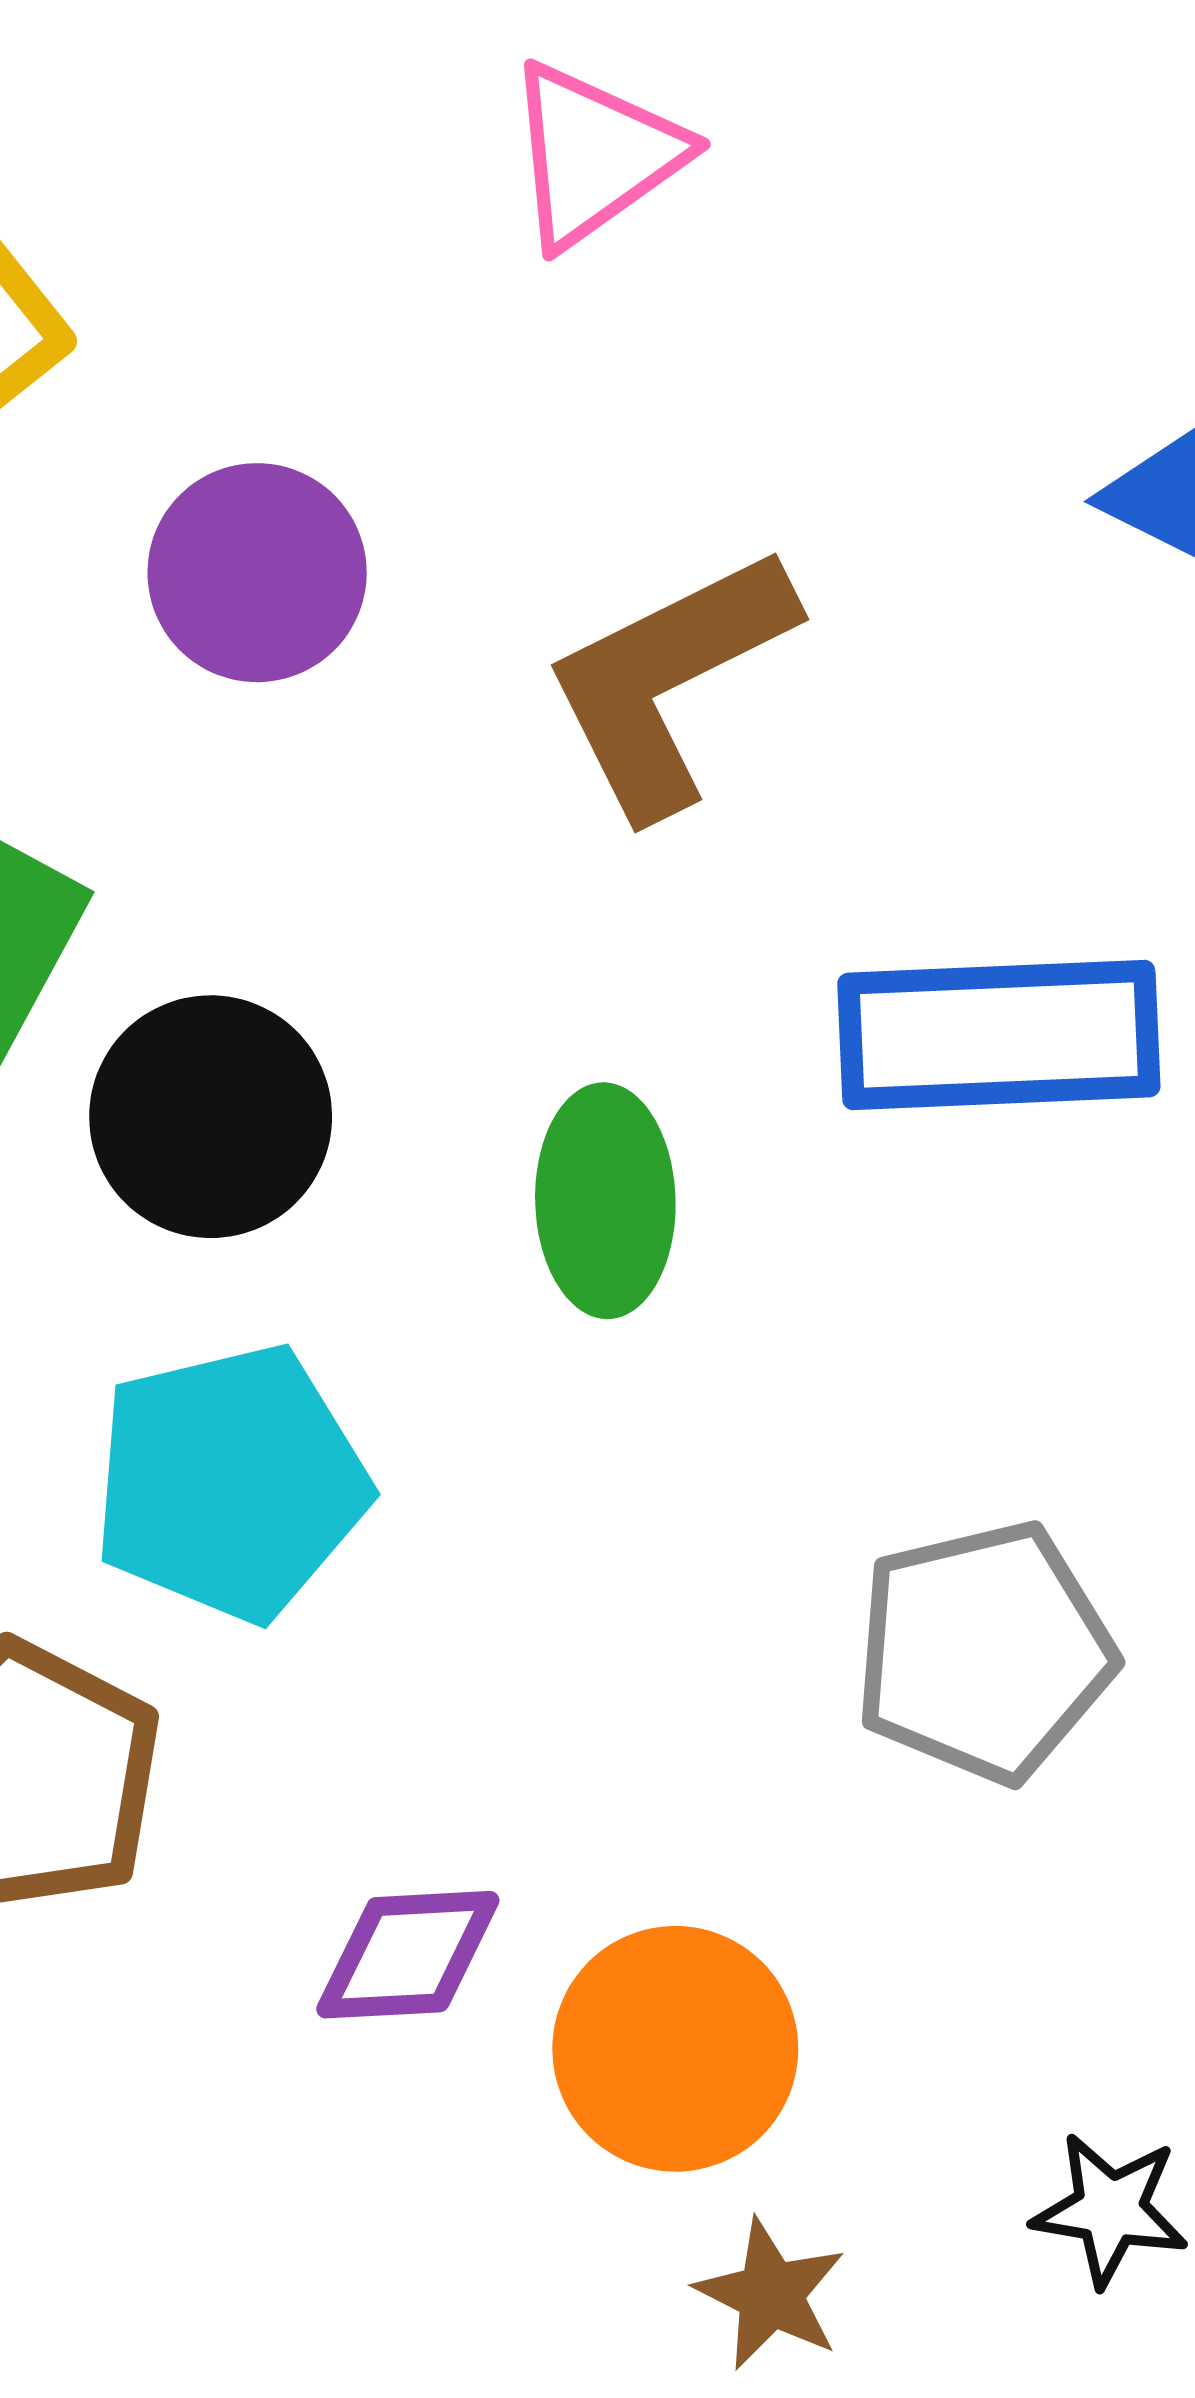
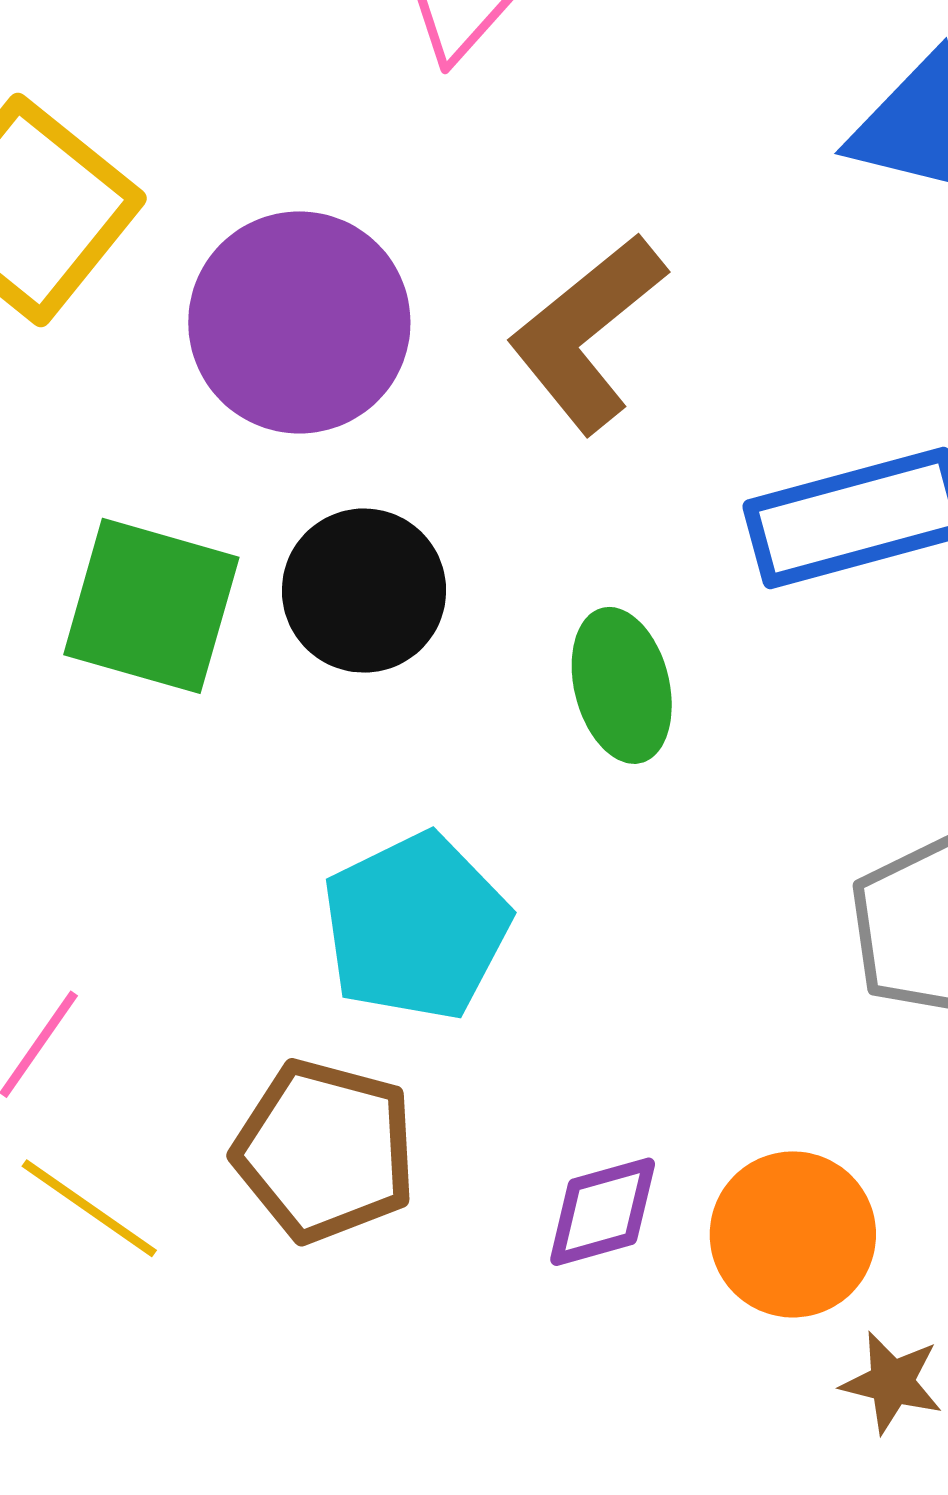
purple circle: (257, 573) -> (299, 322), size x1.5
black circle: (211, 1117) -> (364, 591), moved

